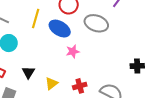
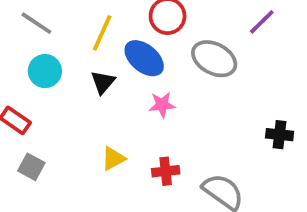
black cross: (137, 66) -> (280, 135), moved
black triangle: (28, 72) -> (103, 82), moved

